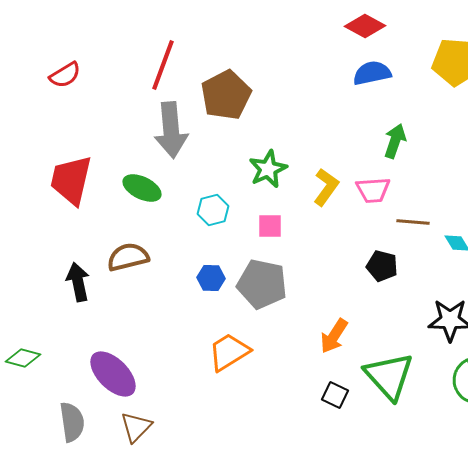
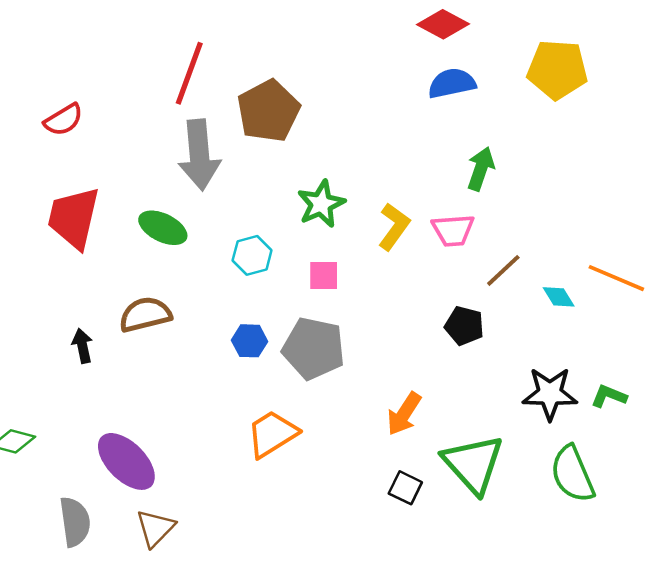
red semicircle: (65, 75) -> (64, 120), moved
brown line: (413, 222) -> (503, 270), turned -48
black arrow: (78, 282) -> (82, 346), size x0.7

